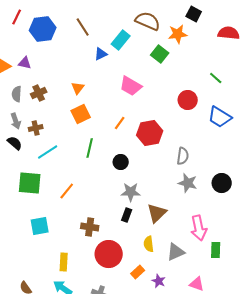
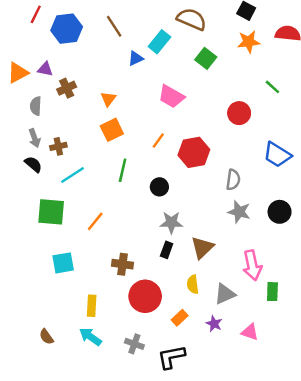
orange star: (178, 34) -> (249, 42), moved
brown cross: (39, 93) -> (67, 88), moved
blue trapezoid: (220, 117) -> (277, 155), moved
purple star: (159, 281) -> (214, 324), moved

